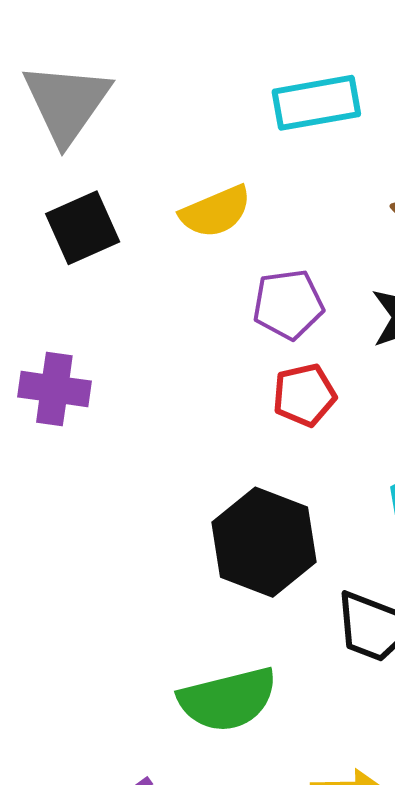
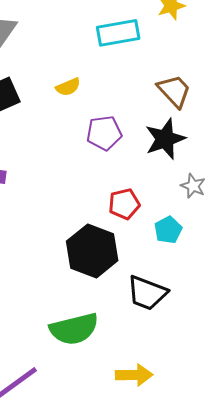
yellow semicircle: (216, 212) -> (68, 87), size x0.7
red pentagon: (304, 395) -> (124, 204), moved

